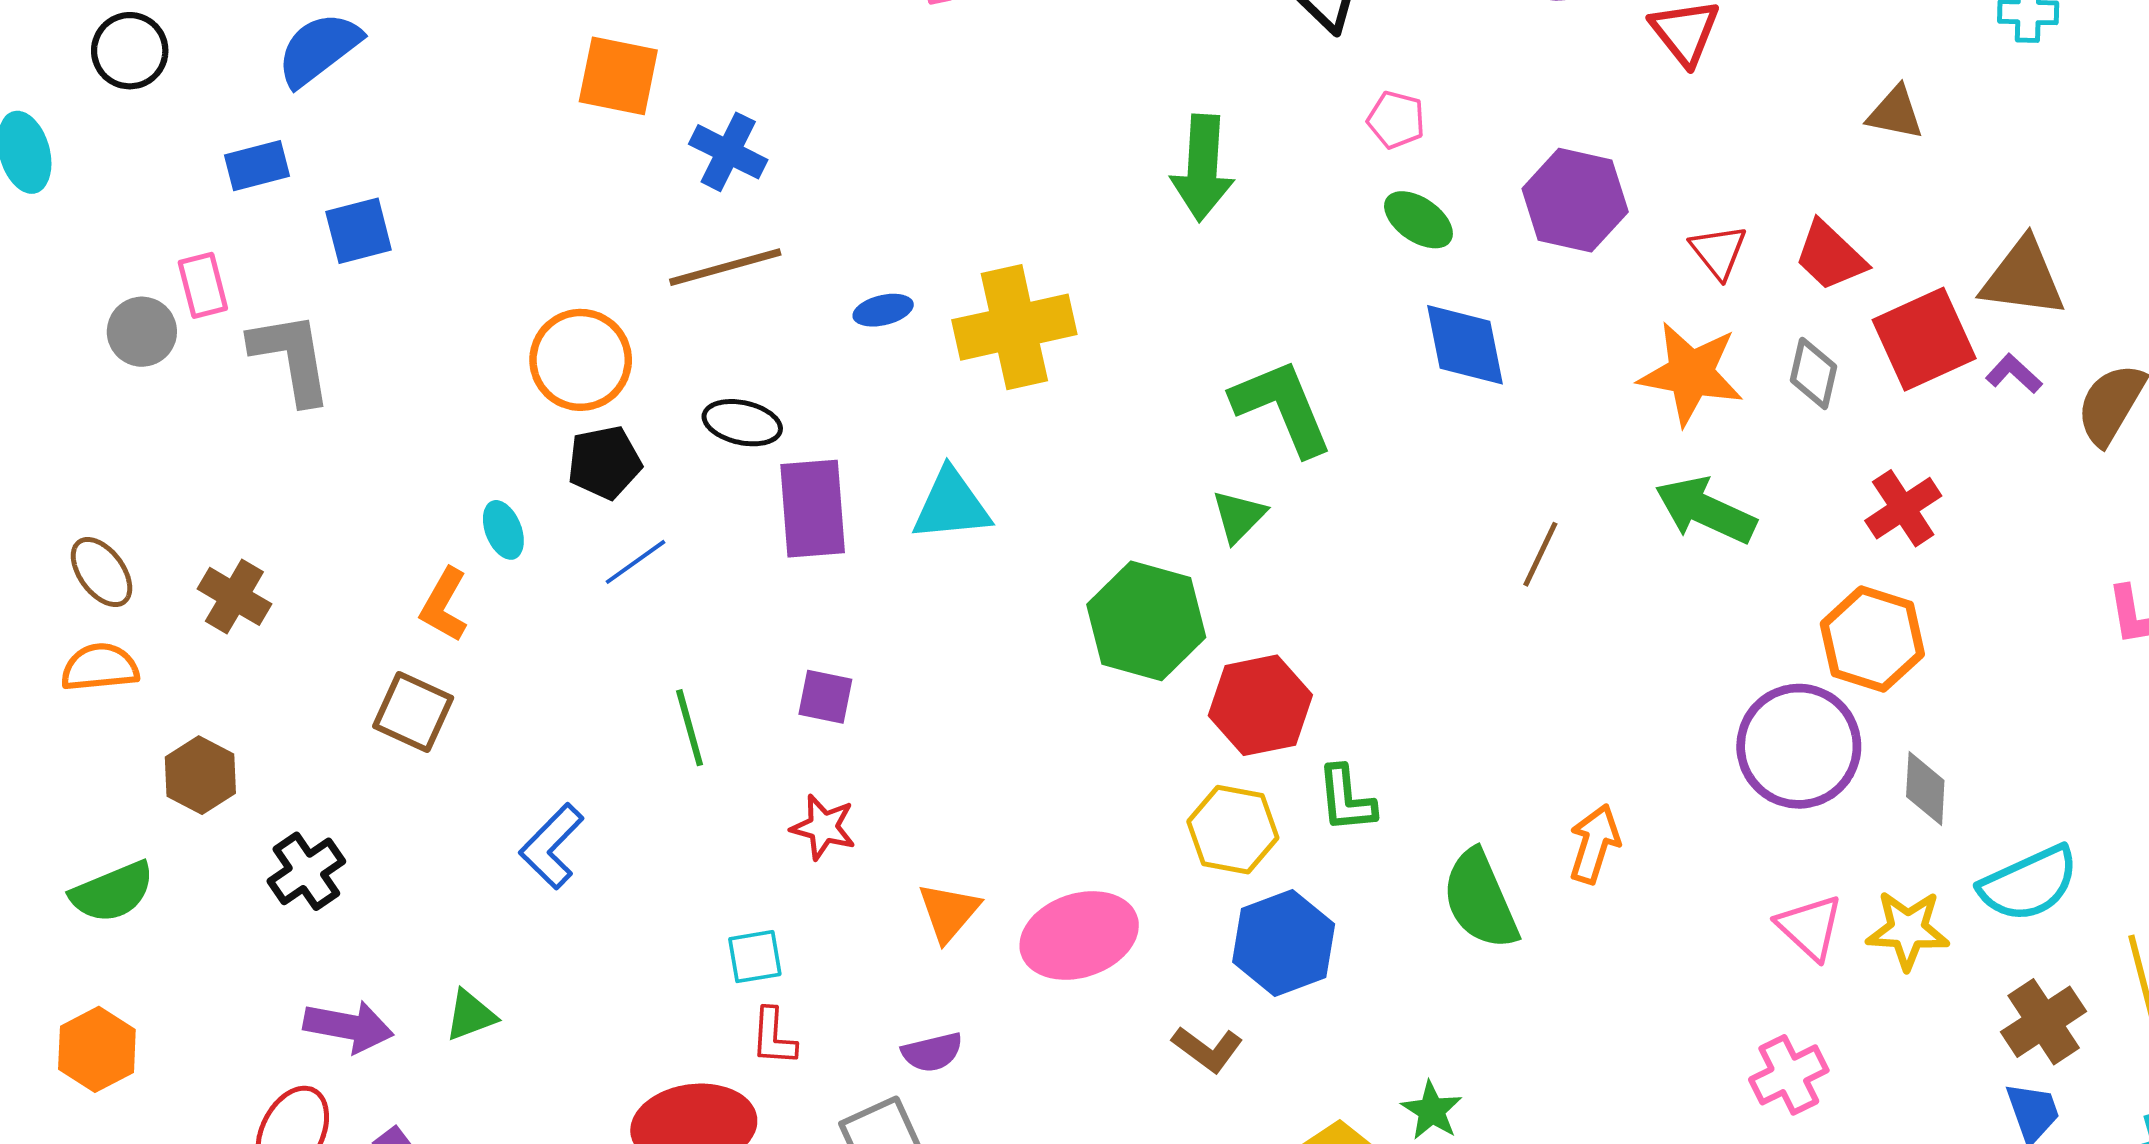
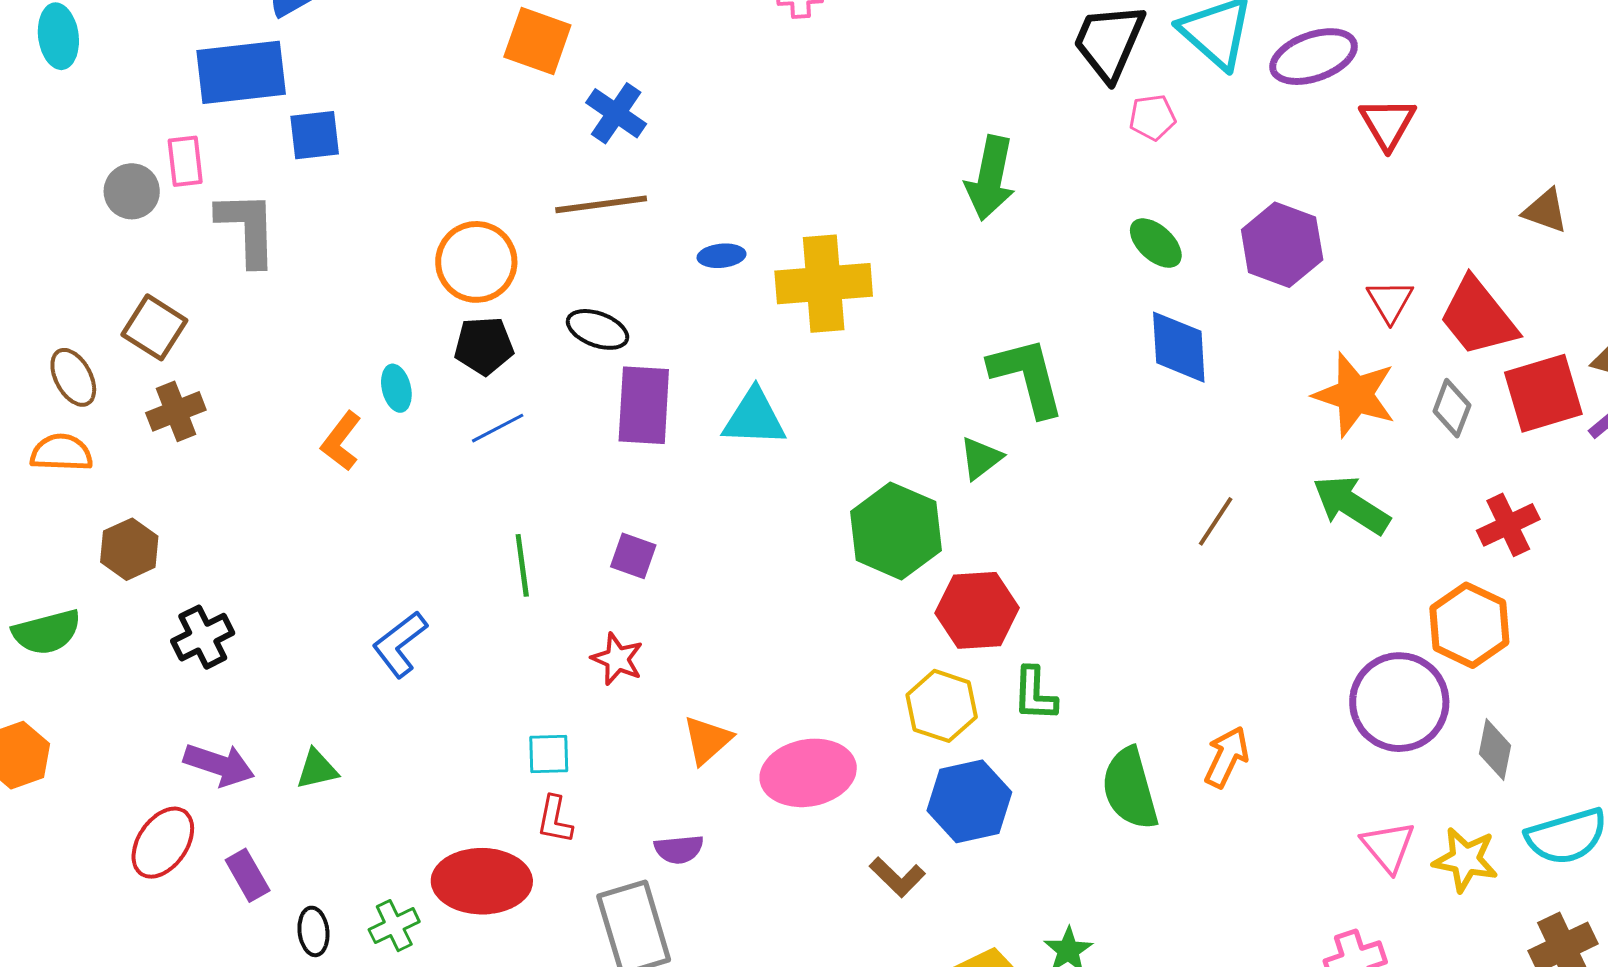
pink pentagon: (1396, 120) -> (1152, 117), moved, turned -30
blue rectangle: (257, 166) -> (241, 72), size x1.8
red trapezoid: (1830, 256) -> (1478, 317), size x1.4
brown cross: (234, 596) -> (176, 411), turned 30
brown square: (413, 712) -> (154, 327), moved

